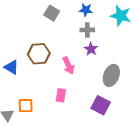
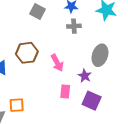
purple star: (91, 49) -> (85, 76), moved
gray ellipse: (111, 75) -> (100, 55), moved
pink rectangle: (61, 95) -> (65, 91), moved

